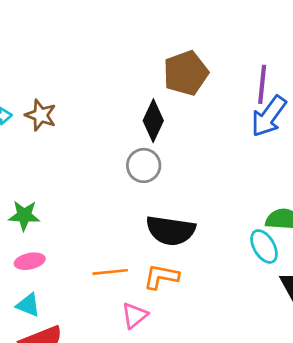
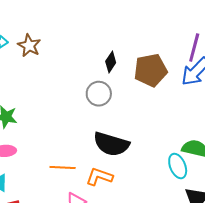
brown pentagon: (186, 73) -> (150, 70), moved
black diamond: (153, 121) -> (111, 62), size x0.7

